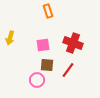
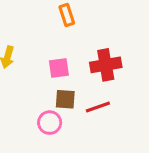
red cross: (73, 43) -> (106, 65), turned -30
red line: (68, 70) -> (98, 107), turned 35

